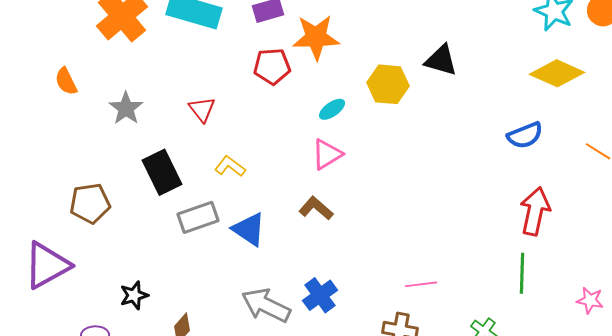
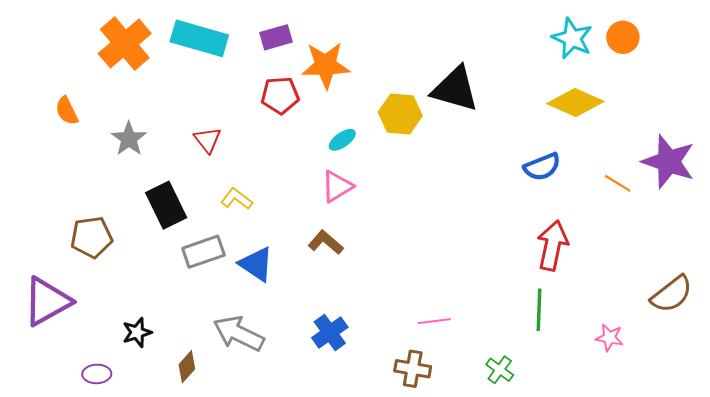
black triangle: (441, 60) -> (455, 89), size x1.4
gray arrow: (266, 305) -> (239, 334), moved

